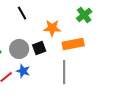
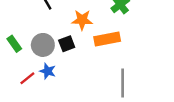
gray line: (64, 72) -> (123, 83), moved

